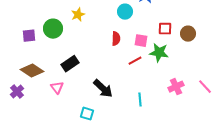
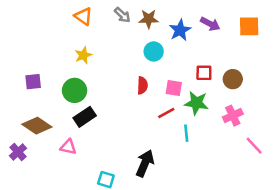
yellow star: (78, 15) -> (83, 55), moved
green circle: (53, 29) -> (75, 90), moved
pink cross: (176, 87) -> (233, 116), moved
pink triangle: (57, 88) -> (68, 147), turned -40
black arrow: (103, 89) -> (145, 163), moved, turned -110
cyan line: (140, 100) -> (186, 133), moved

